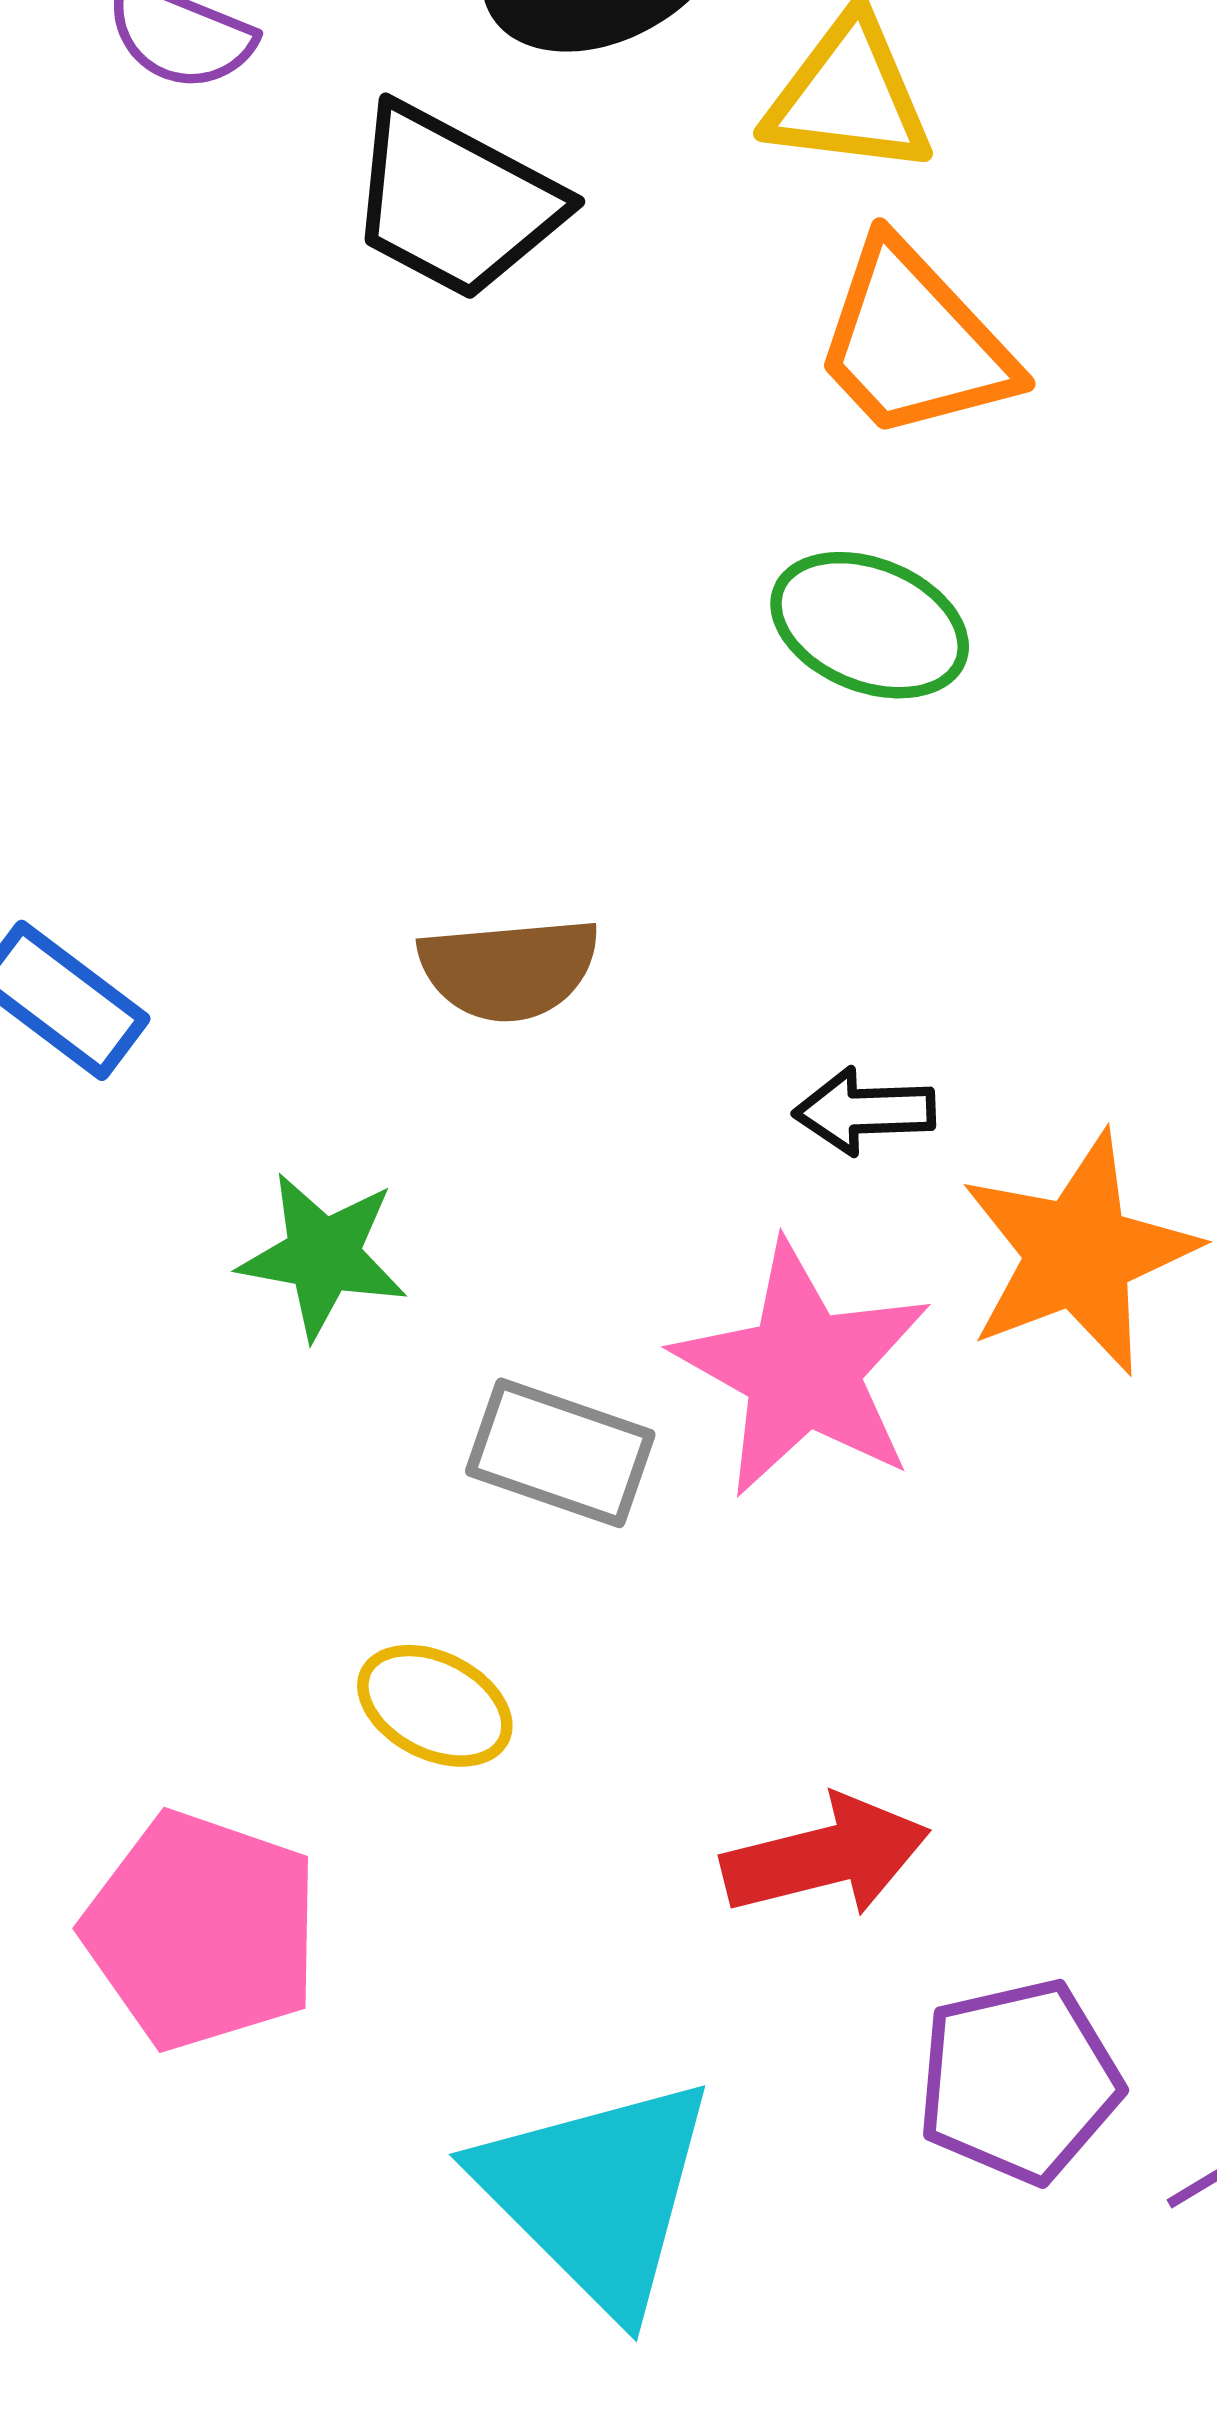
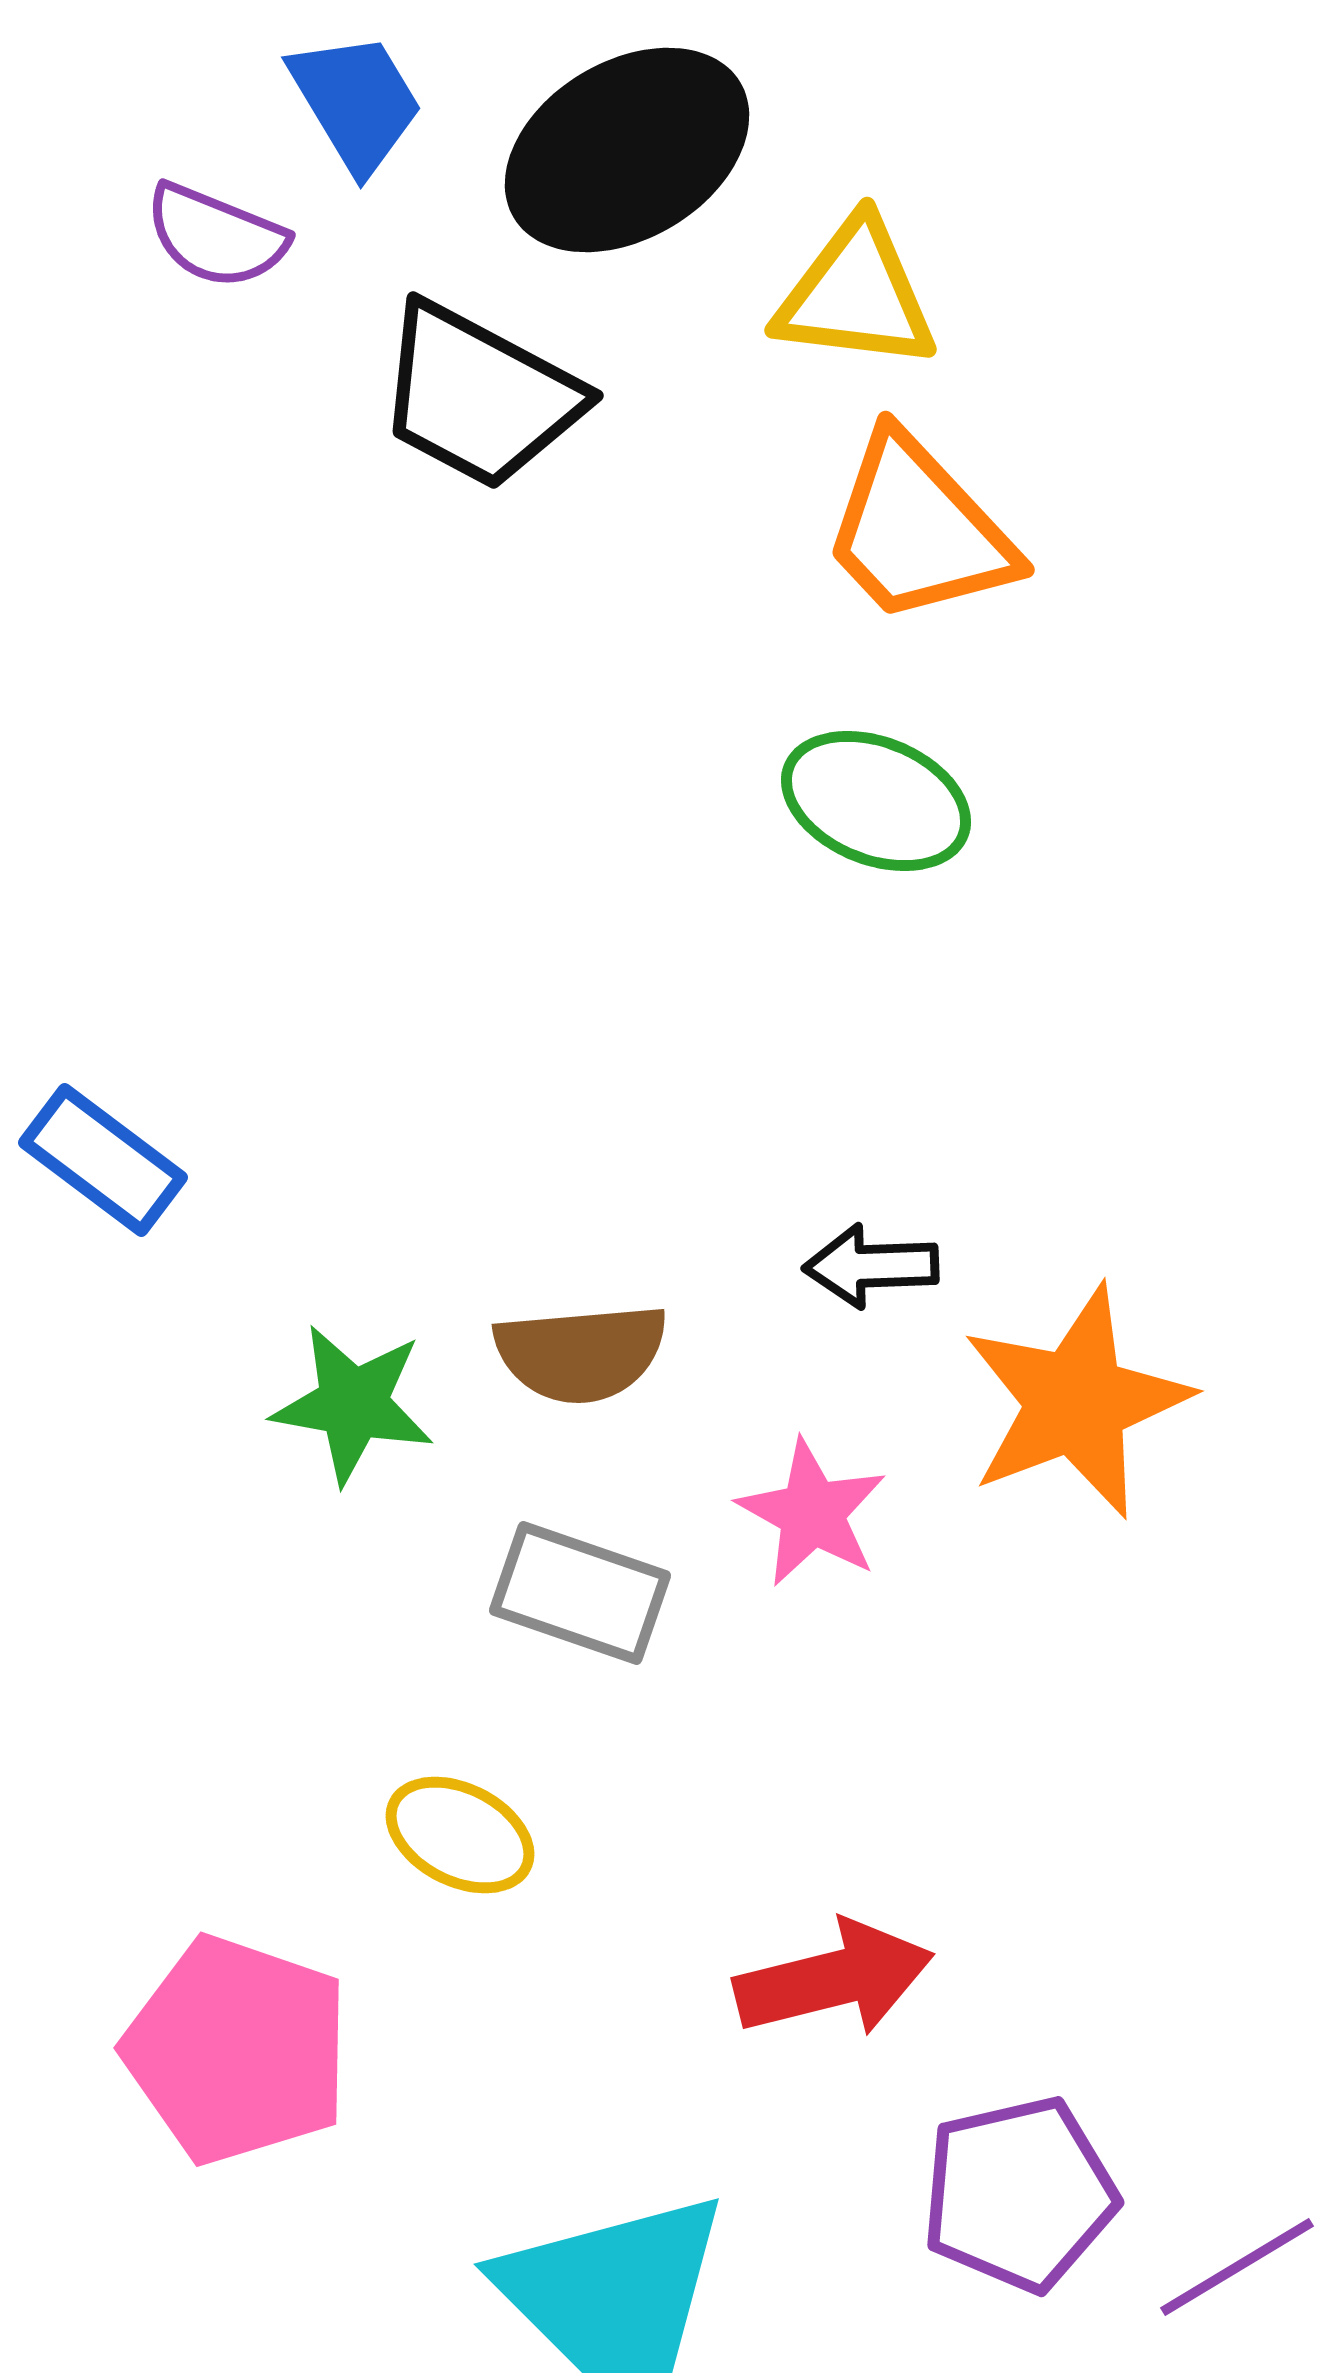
brown semicircle: (509, 969) -> (581, 1353), moved
pink star: (803, 1369) -> (812, 1513), size x0.6

